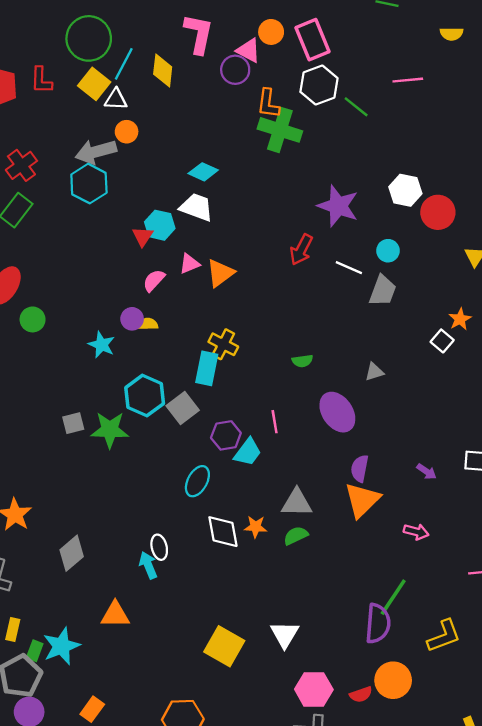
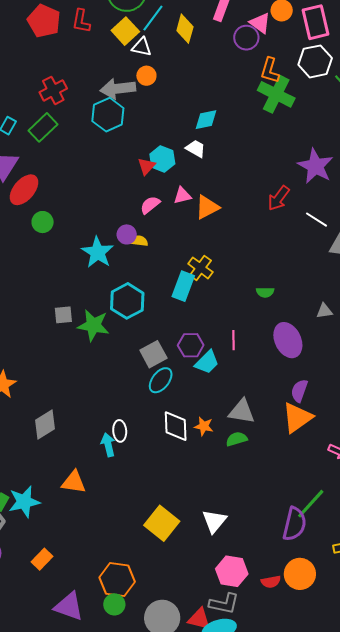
cyan diamond: (203, 172) -> (206, 120), turned -45
white trapezoid: (196, 207) -> (196, 149), size x0.7
cyan star: (102, 345) -> (97, 252), size x1.4
gray square: (183, 408) -> (153, 354), moved

